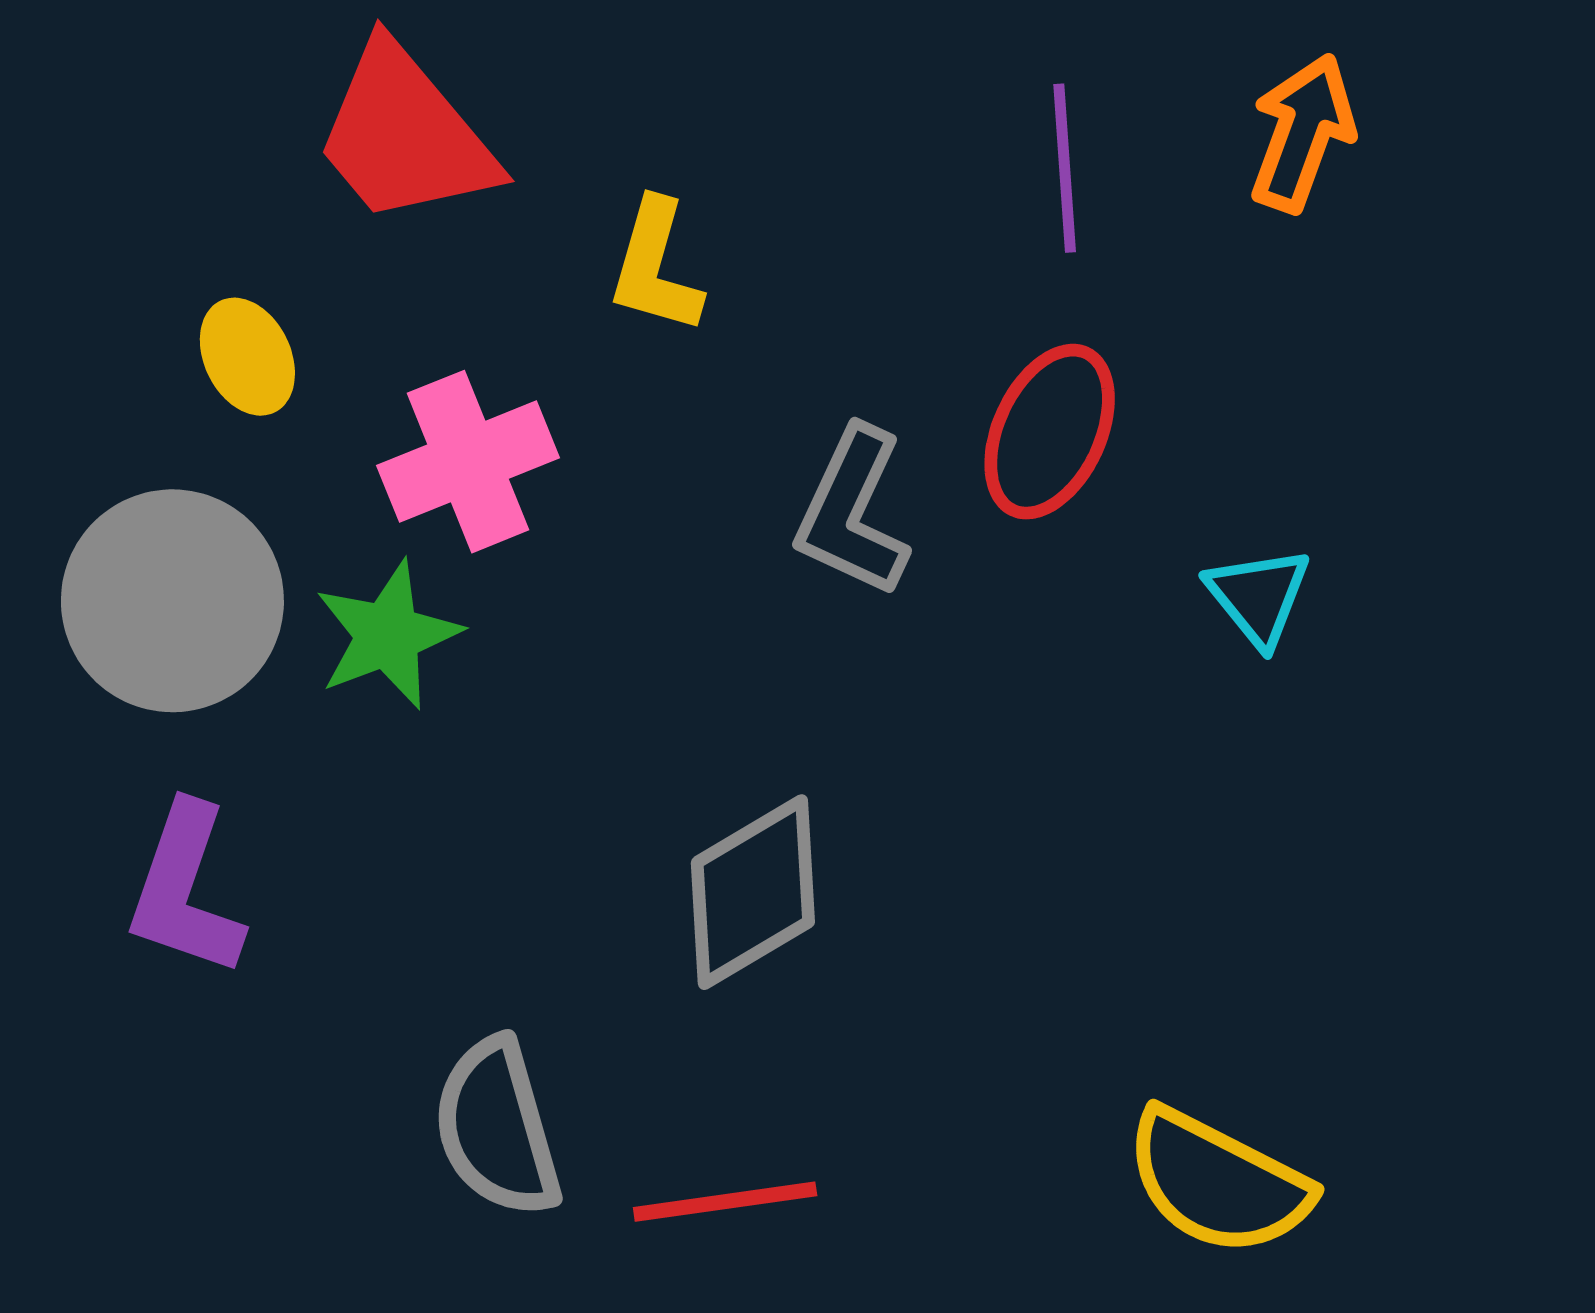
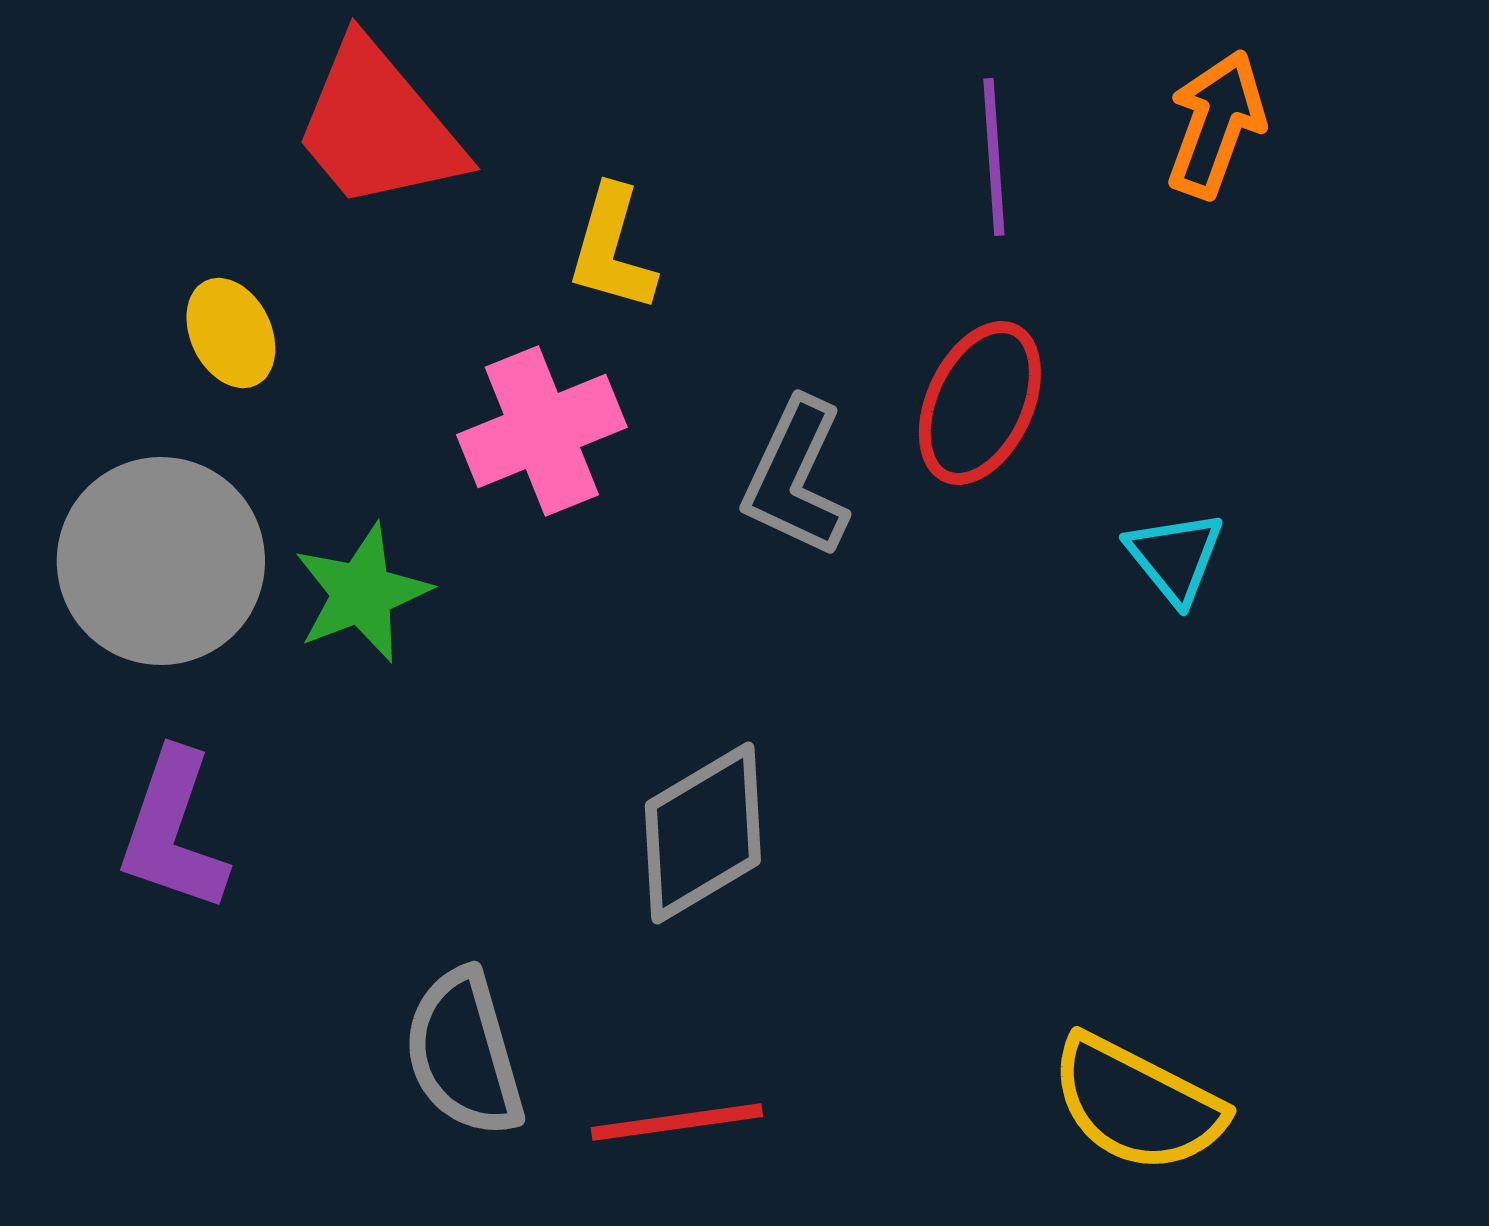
pink cross: (468, 462) -> (542, 431), moved

